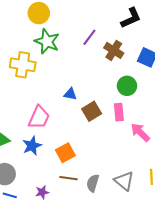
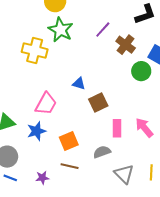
green circle: (127, 86) -> (141, 71), moved
pink rectangle: (119, 112) -> (117, 128), moved
gray semicircle: (93, 183) -> (102, 152), moved, turned 48

